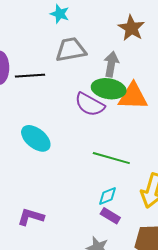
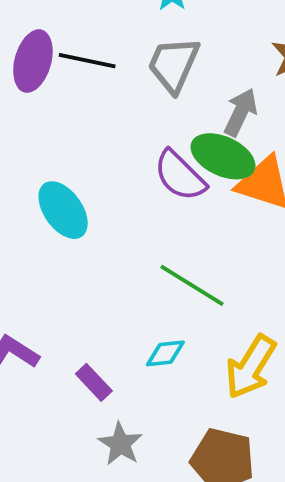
gray trapezoid: (71, 50) -> (174, 65), turned -72
black line: (30, 76) -> (87, 61), moved
purple rectangle: (110, 216) -> (94, 382), moved

